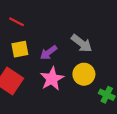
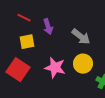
purple arrow: (49, 53) -> (48, 27), moved, turned -70
pink star: (52, 79) -> (55, 68), turned -30

